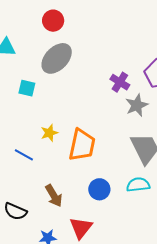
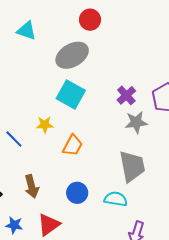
red circle: (53, 21) -> (90, 20), moved
cyan square: (27, 88) -> (71, 95), moved, size x1.6
orange trapezoid: (82, 145) -> (73, 145), size x0.7

